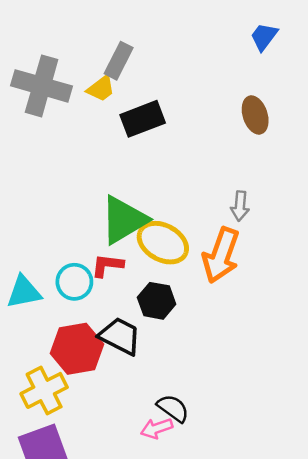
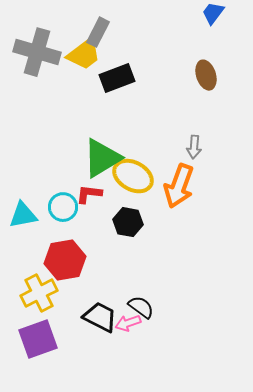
yellow trapezoid: (101, 88) -> (84, 54), size x1.5
black trapezoid: (120, 336) -> (100, 317), moved

